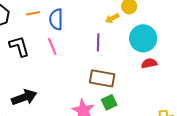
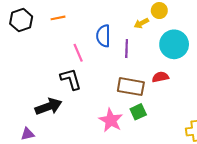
blue semicircle: (56, 19) -> (103, 36), moved
black L-shape: (19, 46) -> (71, 79), moved
red semicircle: (149, 63) -> (160, 77), moved

